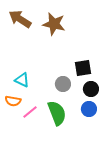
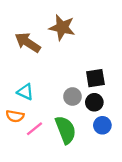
brown arrow: (20, 19) -> (28, 42), moved
black circle: (91, 89) -> (94, 102), moved

